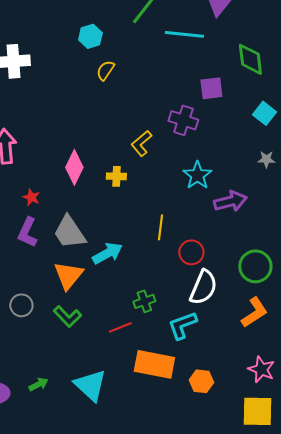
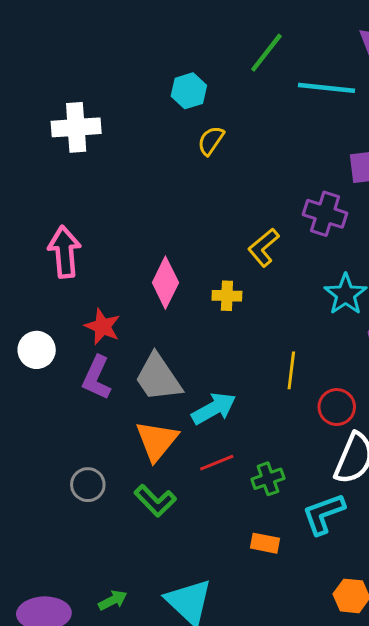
red star: (31, 197) -> (102, 326), size x1.4
red line: (120, 327) -> (217, 463), moved
orange rectangle: (154, 364) -> (265, 543), moved, size x0.5

